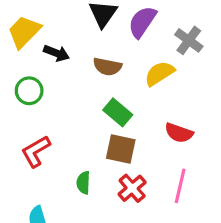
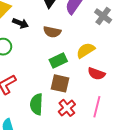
yellow semicircle: (159, 73) -> (86, 50), moved
green rectangle: (118, 112) -> (58, 60), turned -66
green semicircle: (83, 183) -> (37, 104), size x1.5

